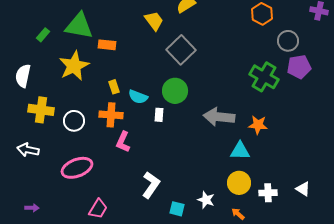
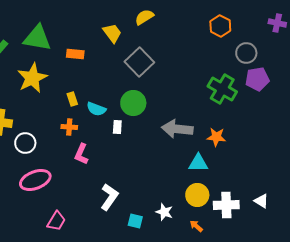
orange rectangle: (107, 45) -> (75, 54), moved
orange cross: (111, 115) -> (69, 127), size x0.7
white circle: (74, 121) -> (25, 143), moved
white cross: (268, 193) -> (226, 205), size x1.4

